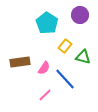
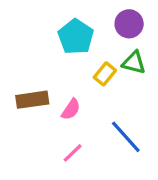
green triangle: (83, 57) -> (134, 63), moved
blue line: (65, 79) -> (126, 137), moved

